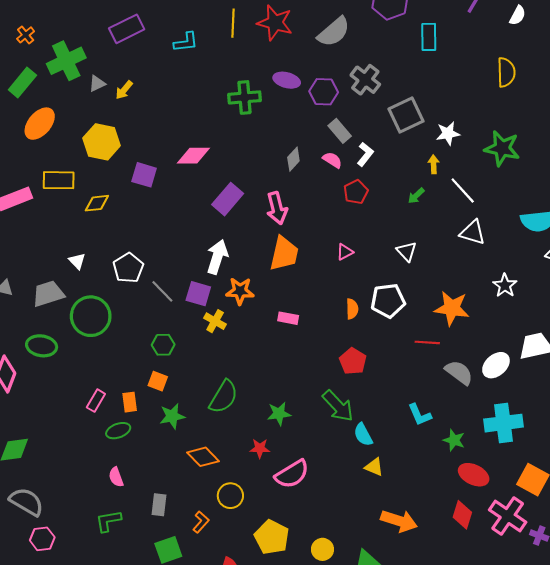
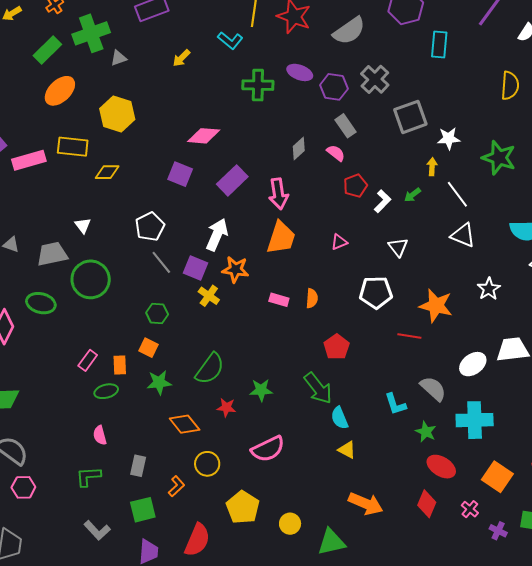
cyan L-shape: (186, 42) -> (230, 40), moved, turned 40
yellow arrow: (124, 90) -> (182, 58), moved
white L-shape: (365, 154) -> (383, 201), moved
purple square: (144, 175) -> (180, 174), moved
white pentagon: (128, 268) -> (150, 227), moved
orange semicircle: (352, 309) -> (312, 298), moved
gray semicircle: (459, 372) -> (433, 389), moved
red star: (260, 448) -> (226, 408), moved
pink cross: (508, 516) -> (470, 509), size x0.5

